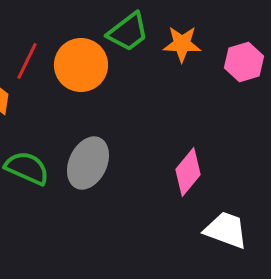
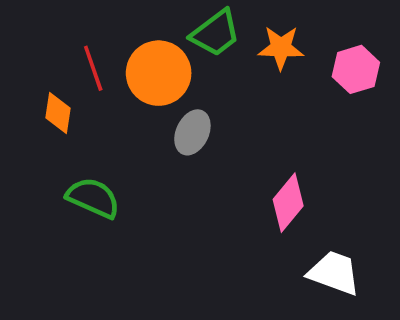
red line: (27, 61) -> (93, 68), turned -45
gray ellipse: (88, 163) -> (192, 132), moved, size x0.7

